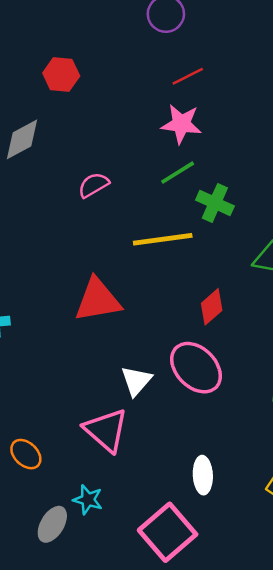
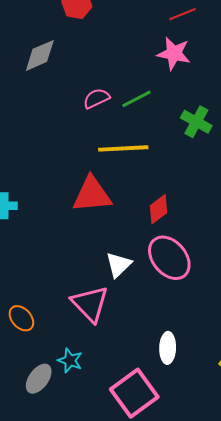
green line: (178, 173) -> (136, 99), moved
yellow line: (163, 239) -> (123, 148), moved
red diamond: (212, 307) -> (159, 209), moved

